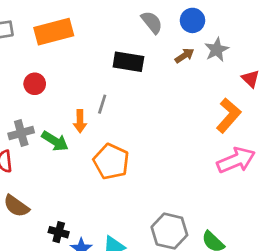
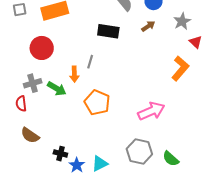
gray star: (217, 50) -> (182, 21), moved
red circle: (35, 84) -> (42, 48), size x1.5
pink arrow: (236, 160) -> (151, 111), moved

